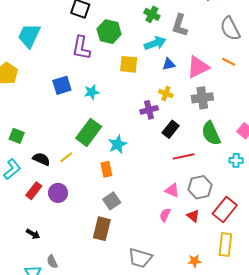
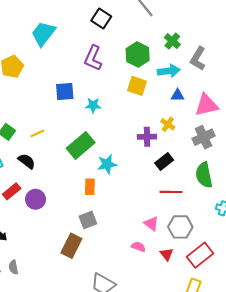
green hexagon: (109, 32) -> (138, 55), moved
gray cross: (202, 98) -> (204, 137), turned -30
yellow line: (66, 157) -> (37, 133), moved
pink semicircle: (165, 215) -> (138, 247), turned 72

